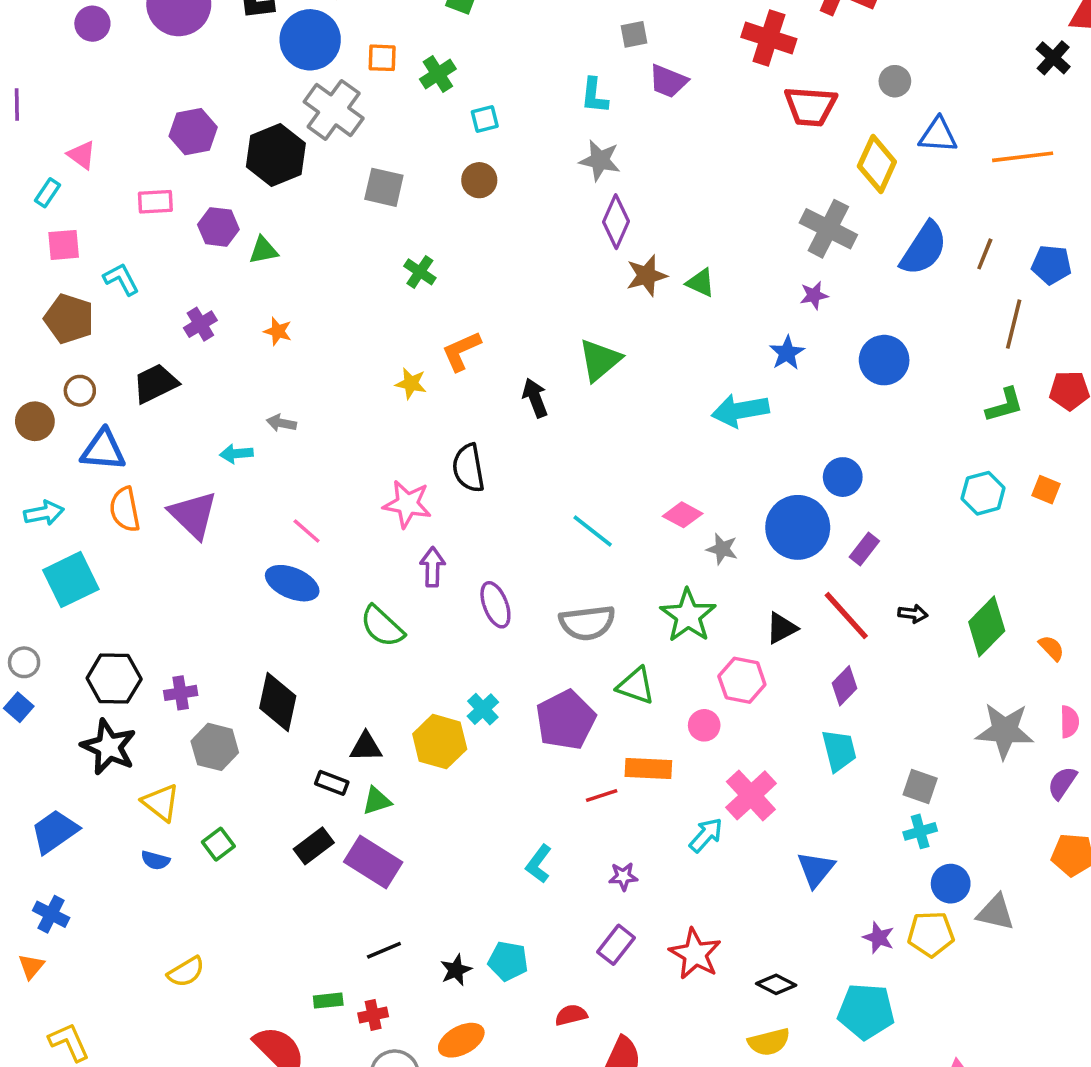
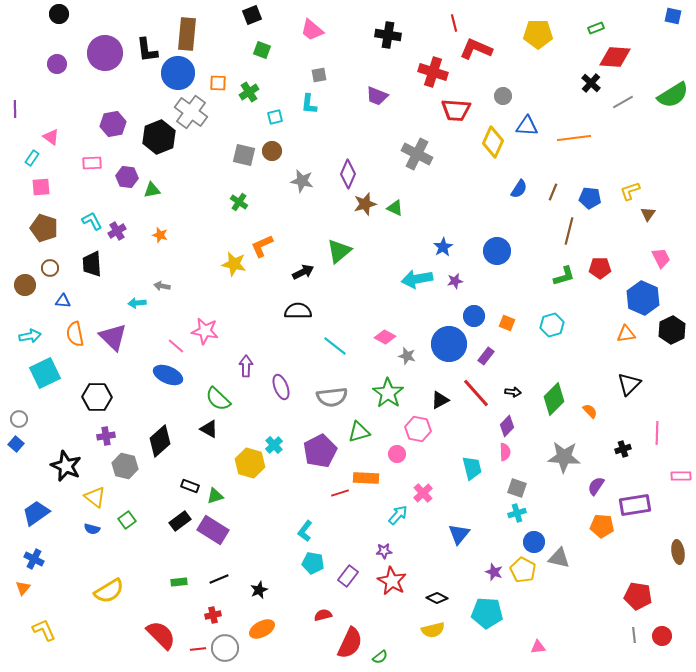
gray square: (634, 34) -> (319, 75), moved
cyan L-shape: (594, 96) -> (309, 104), moved
gray star: (600, 160) -> (302, 181), moved
gray square: (384, 187) -> (244, 155), moved
gray cross: (828, 229) -> (417, 154), moved
blue semicircle: (924, 249) -> (519, 189), size x0.6
cyan L-shape: (121, 279) -> (92, 221), moved
purple star: (814, 295) -> (455, 281), moved
black trapezoid: (155, 383) -> (92, 264), turned -68
yellow star: (411, 383) -> (234, 264), size x1.4
black arrow: (535, 398) -> (303, 272), turned 85
blue triangle: (103, 450) -> (63, 301), size x0.6
black semicircle: (468, 468) -> (298, 311), moved, turned 100
orange square: (1046, 490) -> (507, 323), moved
pink star: (407, 504) -> (205, 331), moved
black hexagon: (114, 679) -> (97, 397), moved
green triangle: (636, 686) -> (359, 432), turned -35
purple diamond: (845, 686) -> (507, 426), moved
black diamond: (278, 702) -> (160, 441), turned 36
pink semicircle: (1069, 722) -> (505, 452), moved
black triangle: (366, 747) -> (209, 429), moved, turned 30
pink cross: (751, 795) -> (423, 493), size x0.7
purple star: (623, 876) -> (384, 551), moved
yellow pentagon: (931, 934) -> (523, 570), turned 30
cyan pentagon: (508, 961) -> (313, 563), moved
yellow semicircle: (186, 972) -> (109, 591), size x1.4
green rectangle: (328, 1001) -> (179, 582), moved

